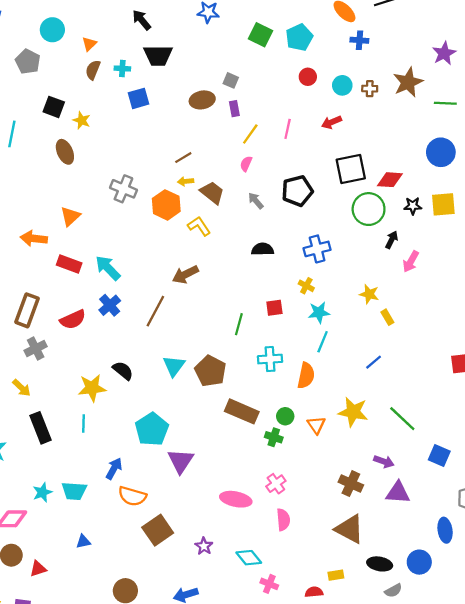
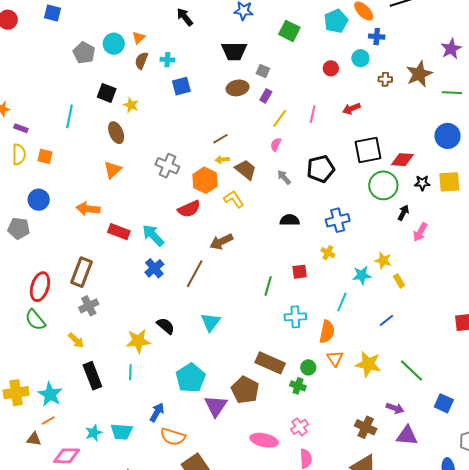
cyan circle: (52, 30) -> (114, 44), moved
cyan pentagon: (299, 37) -> (336, 21), moved
black trapezoid: (158, 55) -> (234, 51), moved
cyan circle: (342, 85) -> (360, 58), moved
purple rectangle: (234, 109) -> (266, 96), turned 40
orange triangle: (70, 216) -> (113, 170), moved
cyan star: (319, 312) -> (362, 275), moved
red semicircle: (73, 320) -> (189, 209), moved
brown pentagon: (210, 371) -> (245, 390), moved
orange triangle: (316, 425) -> (335, 358), moved

